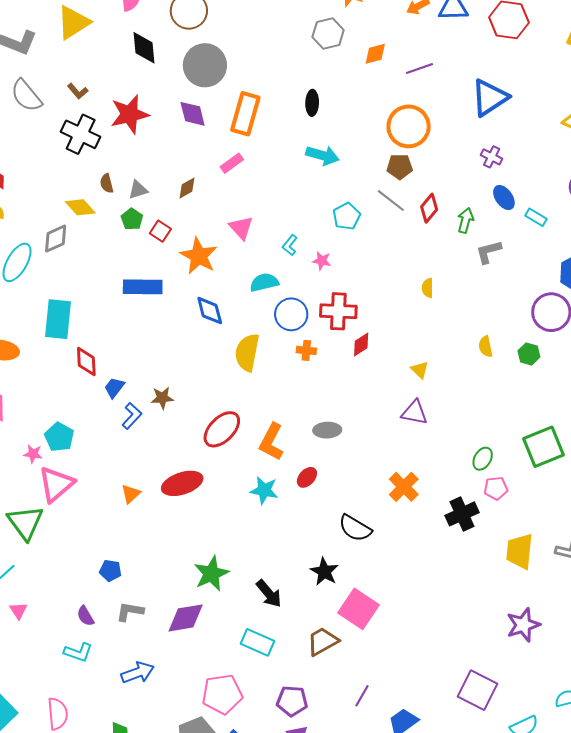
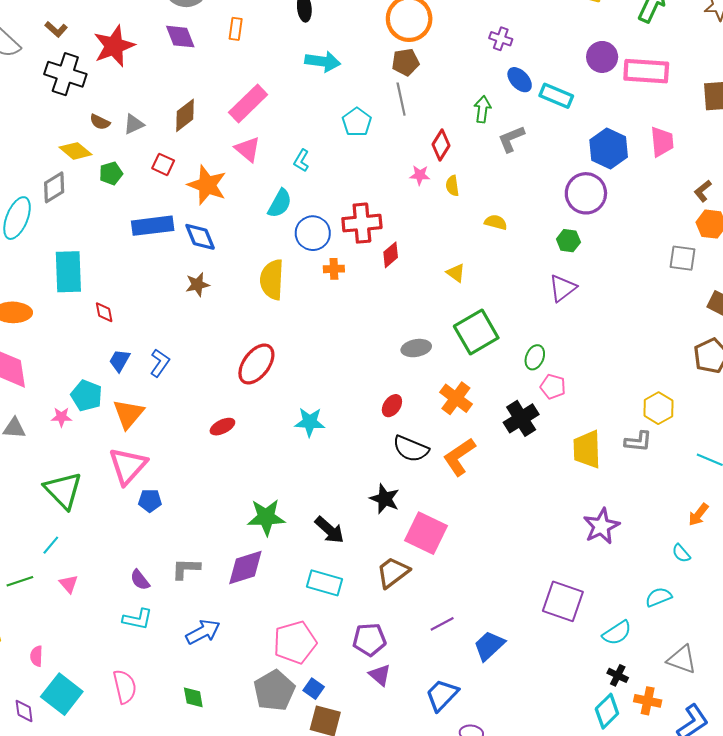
orange rectangle: (245, 114) -> (236, 29), size x0.5
pink rectangle: (232, 163) -> (248, 104), moved, size x1.6
brown semicircle: (107, 183) -> (100, 122), turned -42
brown diamond: (187, 188) -> (185, 115), size x1.4
gray line: (391, 201) -> (401, 99), turned 48
red diamond: (429, 208) -> (441, 145), moved
cyan rectangle: (536, 217) -> (556, 96), size x1.4
green pentagon: (132, 219) -> (111, 173), moved, turned 30
pink star: (322, 261) -> (420, 175), moved
cyan semicircle: (264, 282) -> (280, 203), turned 140
blue diamond: (210, 311) -> (200, 237), moved
yellow semicircle: (486, 347) -> (496, 222), moved, turned 125
red diamond: (86, 362) -> (104, 312), size x0.7
blue trapezoid: (114, 388) -> (120, 361), moved
brown star: (162, 398) -> (197, 285), moved
purple triangle: (414, 413) -> (563, 288), moved, turned -40
gray ellipse: (327, 430) -> (416, 348), moved
orange L-shape: (271, 442) -> (459, 457), moved, turned 36
green square: (543, 447) -> (476, 332), moved
red ellipse: (307, 477) -> (392, 406), moved
red ellipse: (182, 483) -> (222, 427), size x0.6
pink triangle: (56, 484) -> (128, 466), moved
pink pentagon: (496, 488) -> (553, 387), turned 30
orange triangle: (131, 494) -> (128, 414), moved, size x1.5
blue pentagon: (110, 571) -> (150, 501), moved
green star: (211, 574) -> (266, 517), turned 30
purple line: (362, 696) -> (442, 624), turned 40

